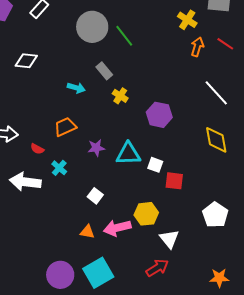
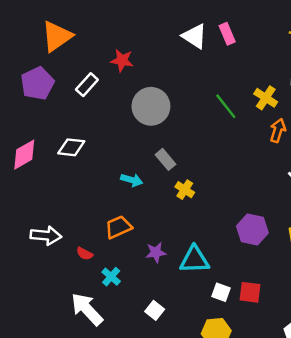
green line: (124, 36) -> (226, 106), moved
purple hexagon: (159, 115) -> (252, 229), moved
white square: (155, 165) -> (221, 292), moved
white arrow: (25, 182) -> (87, 309), moved, turned 40

